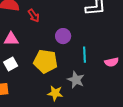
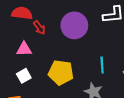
red arrow: (34, 16) -> (39, 28), moved
purple circle: (63, 36) -> (74, 25), moved, size x1.6

